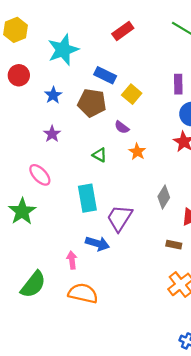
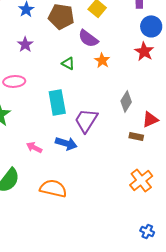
purple semicircle: (122, 127) -> (88, 38), size x1.5
pink ellipse: (40, 175) -> (14, 81), turned -50
brown rectangle: (174, 245) -> (136, 136), moved
pink arrow: (72, 260) -> (34, 147), moved, turned -56

